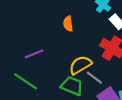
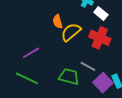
yellow semicircle: (80, 65) -> (71, 32), moved

